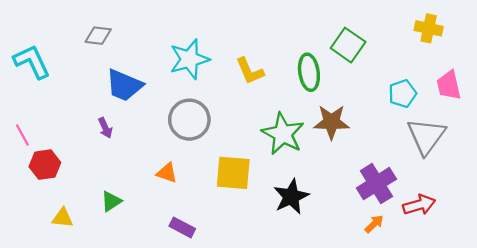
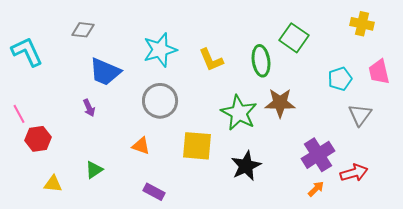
gray triangle: (426, 136) -> (360, 115), size x0.7

